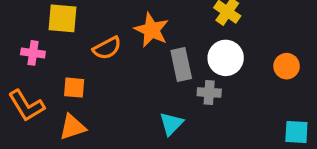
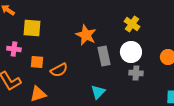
orange semicircle: (107, 48) -> (59, 70), moved
orange square: (74, 88) -> (37, 62), moved
gray cross: (209, 92) -> (136, 73), moved

